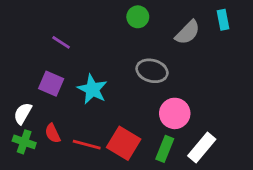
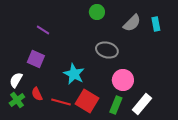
cyan rectangle: (223, 20) -> (156, 24), moved
cyan star: (92, 89) -> (74, 74), moved
green cross: (24, 142) -> (17, 100), turned 35

